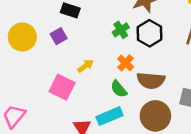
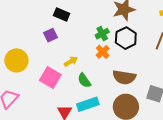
yellow circle: (22, 37) -> (16, 60), moved
orange cross: (126, 63) -> (103, 52), moved
green semicircle: (119, 89) -> (84, 80), moved

